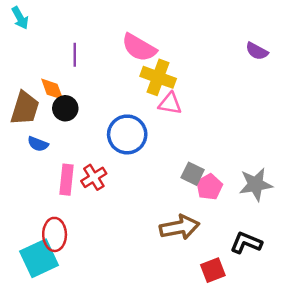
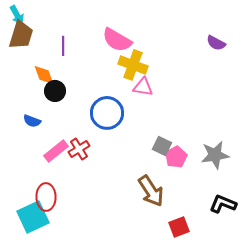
brown trapezoid: (25, 108) -> (21, 35), moved
pink rectangle: (66, 180) -> (56, 151), turned 45
brown arrow: (180, 227) -> (151, 191), turned 68
black L-shape: (246, 243) -> (223, 204), moved

